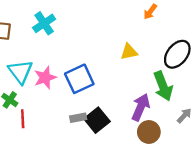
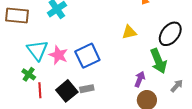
pink star: (45, 78) -> (58, 55), turned -30
purple arrow: (141, 107) -> (140, 79), size x0.7
black square: (97, 120) -> (67, 91), moved

